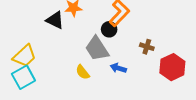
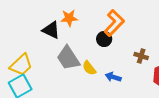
gray trapezoid: (97, 49) -> (68, 58), moved
yellow semicircle: (83, 72) -> (89, 68), moved

